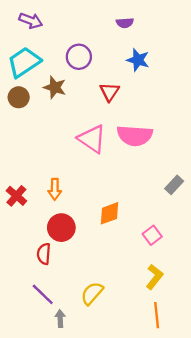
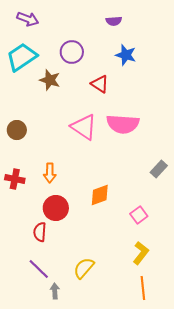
red triangle: (110, 92) -> (100, 84), turned -30
brown circle: (19, 97) -> (17, 130), moved
red cross: (16, 196) -> (15, 179), turned -30

